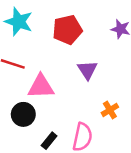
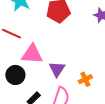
purple triangle: (87, 70) -> (57, 69), moved

